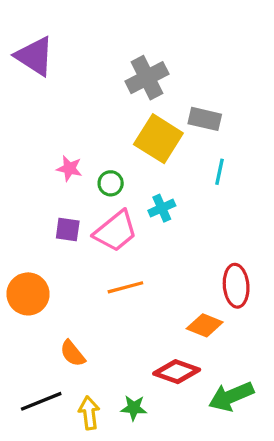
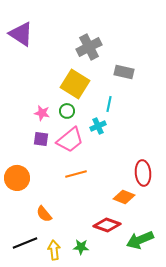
yellow square: (158, 139) -> (75, 84), moved
pink star: (69, 168) -> (42, 113), moved
cyan line: (220, 172) -> (109, 104), moved

